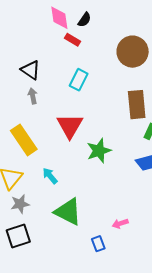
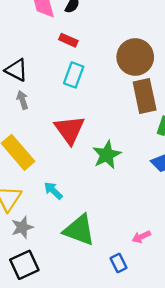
red rectangle: (72, 40) -> (68, 40), moved
brown circle: (133, 52) -> (135, 57), moved

